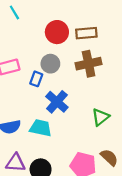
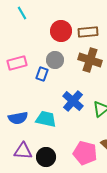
brown cross: (89, 64) -> (90, 60), turned 30
blue cross: (57, 102) -> (73, 101), moved

